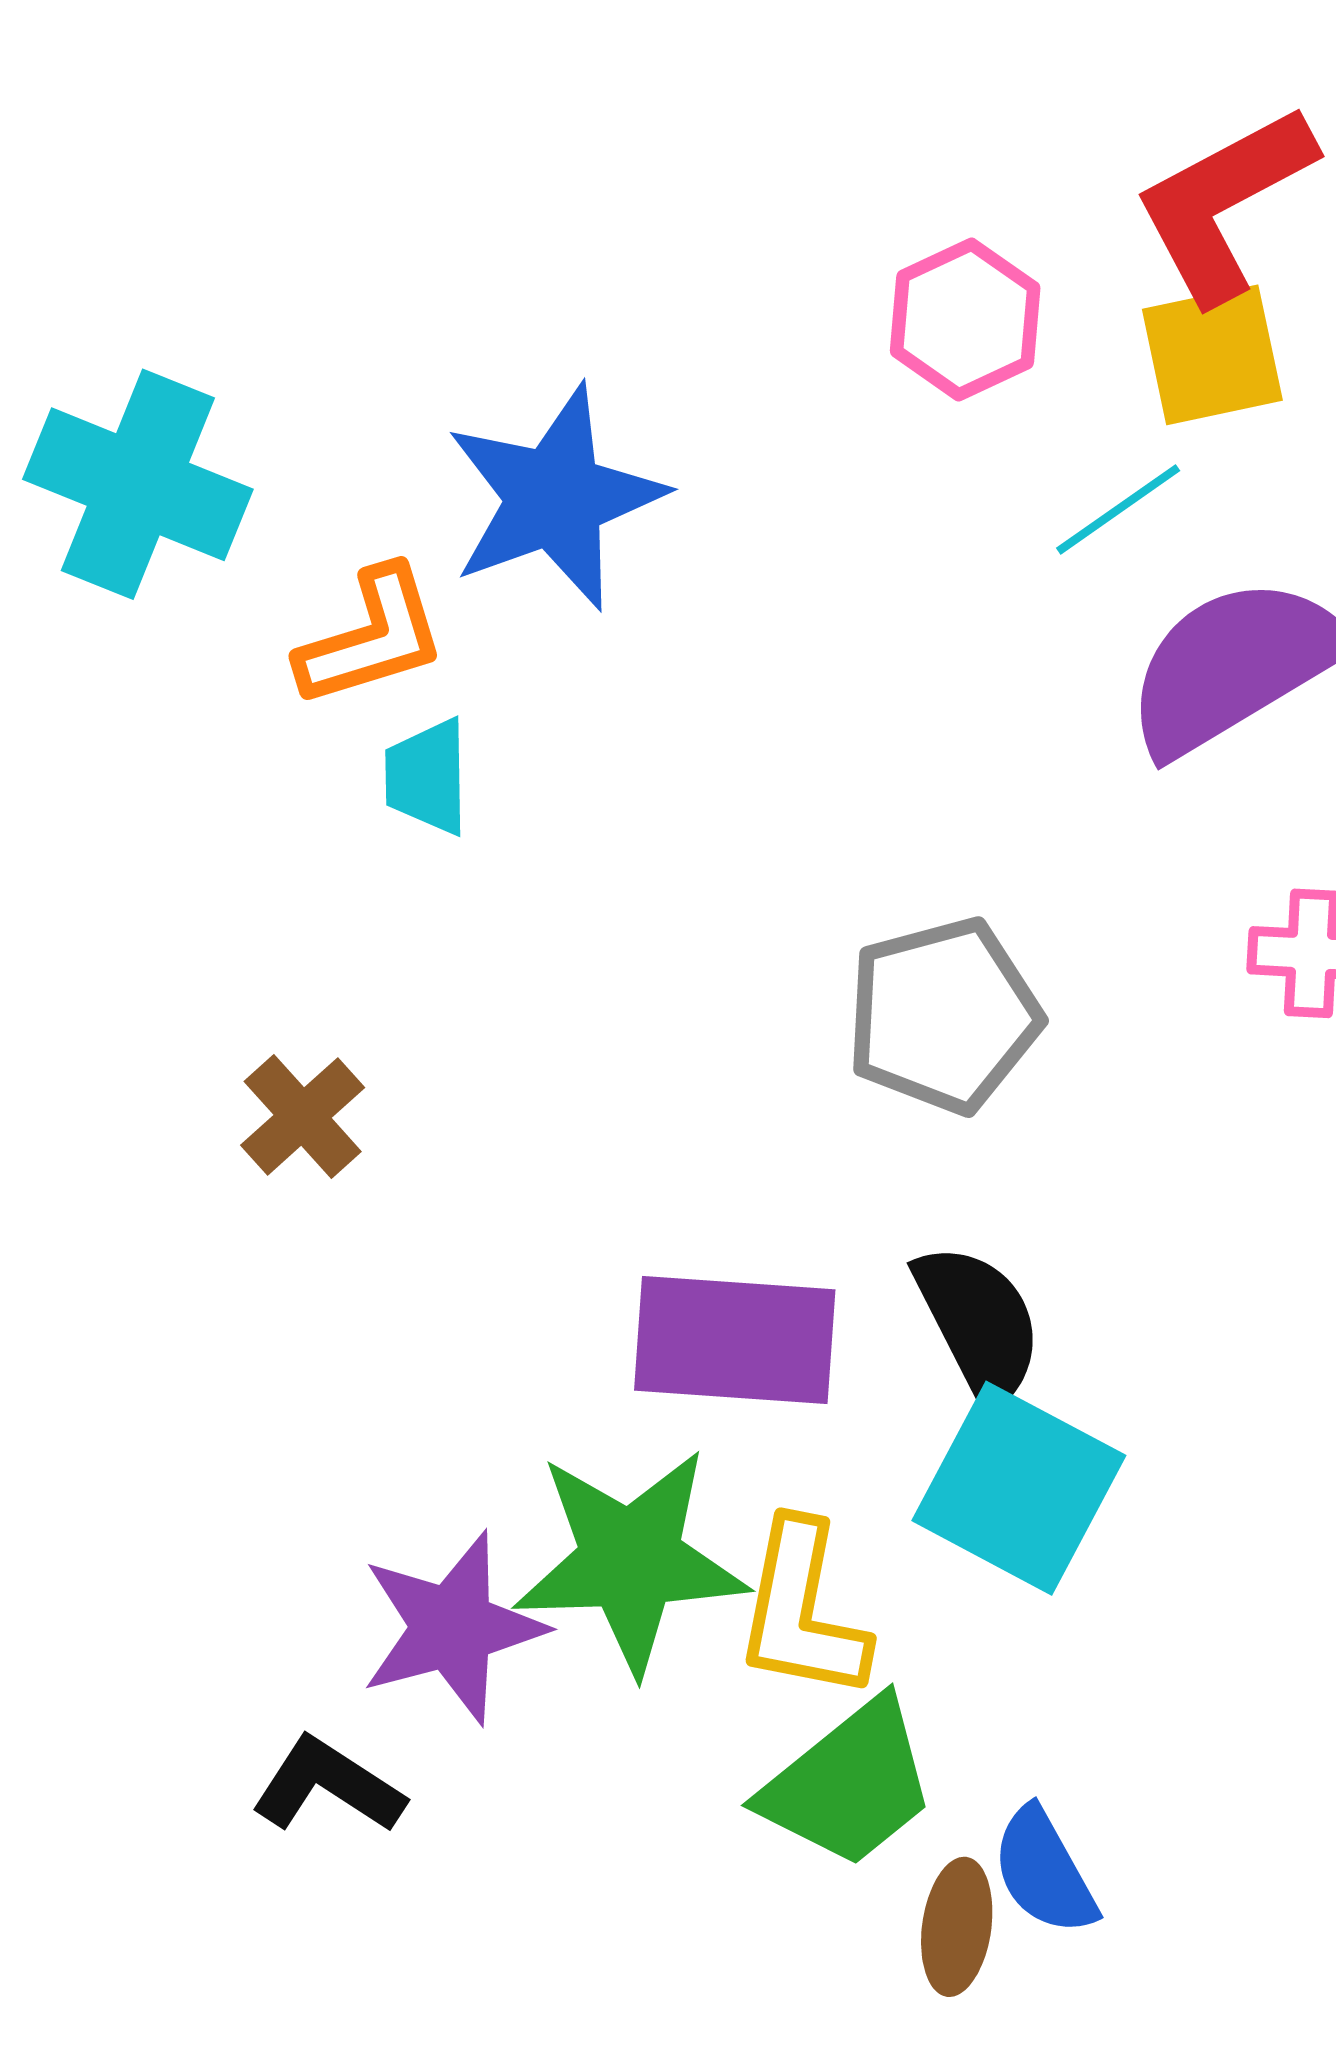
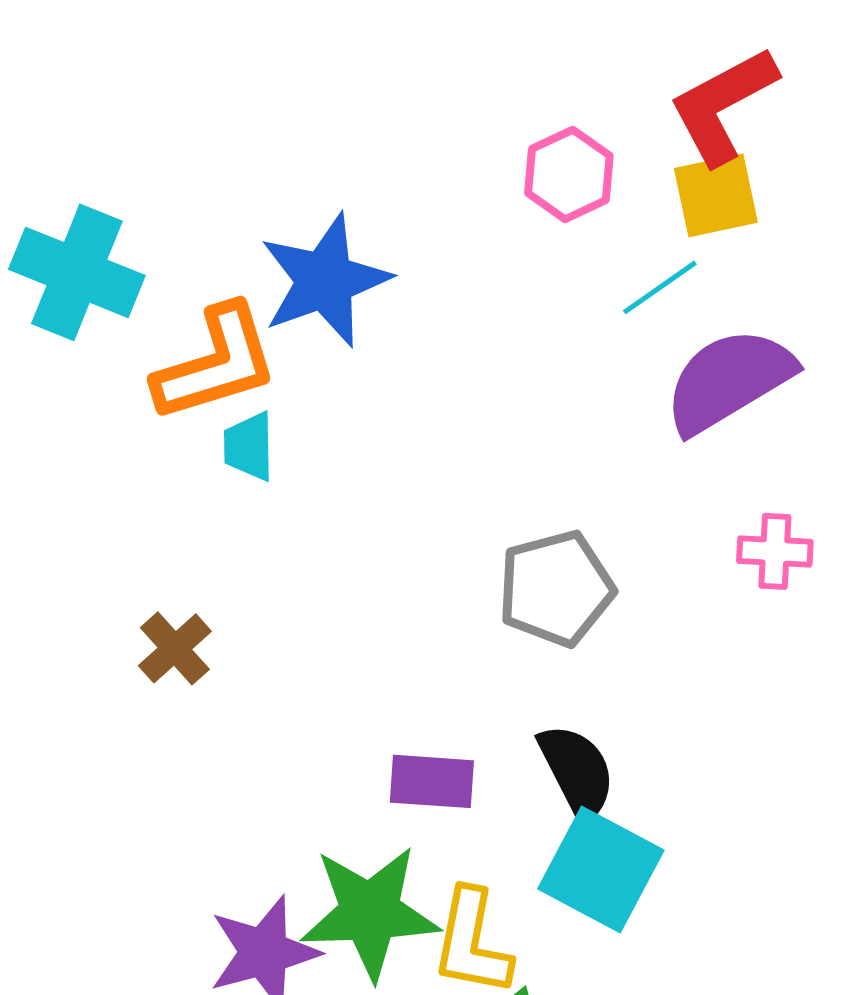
orange L-shape: (372, 637) -> (216, 363), size x1.4
purple rectangle: (735, 1340) -> (432, 781), size x0.7

